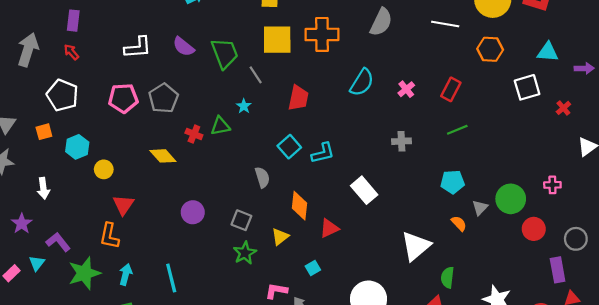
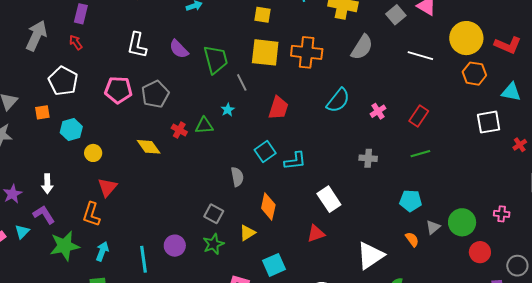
white L-shape: (138, 47) -> (137, 45), turned 100
orange hexagon: (490, 49) -> (474, 74), moved
white arrow: (43, 188) -> (47, 184), moved
purple circle: (193, 212) -> (175, 246), moved
red triangle: (329, 228) -> (316, 234), moved
cyan square: (313, 268) -> (274, 265), size x1.6

